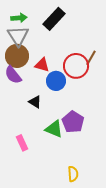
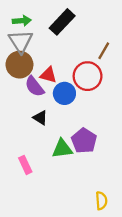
brown line: (91, 58) -> (104, 51), moved
purple semicircle: (13, 75) -> (34, 86), moved
green triangle: (54, 129) -> (62, 149), turned -30
yellow semicircle: (73, 174) -> (101, 201), moved

